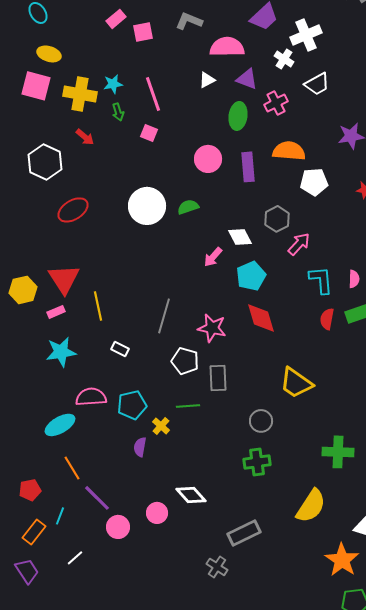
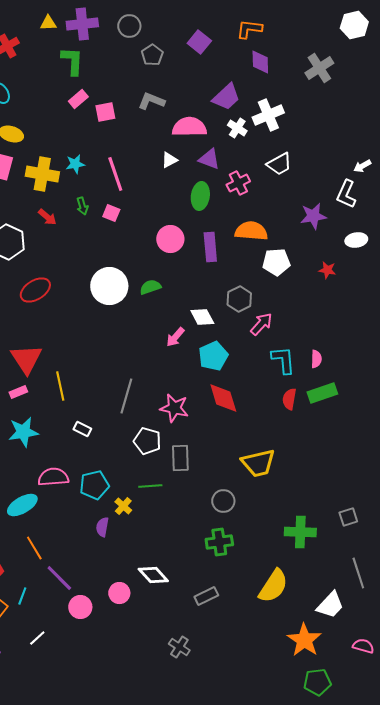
white cross: (284, 59) -> (237, 128), moved
green arrow: (118, 112) -> (82, 206), moved
yellow trapezoid: (296, 383) -> (258, 463), turned -48
gray rectangle: (244, 533) -> (206, 596), moved, size x0.7

